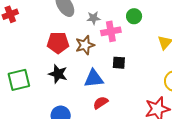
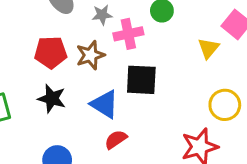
black square: (119, 63) -> (141, 80), size x1.6
blue triangle: (94, 79) -> (105, 104), turned 40

